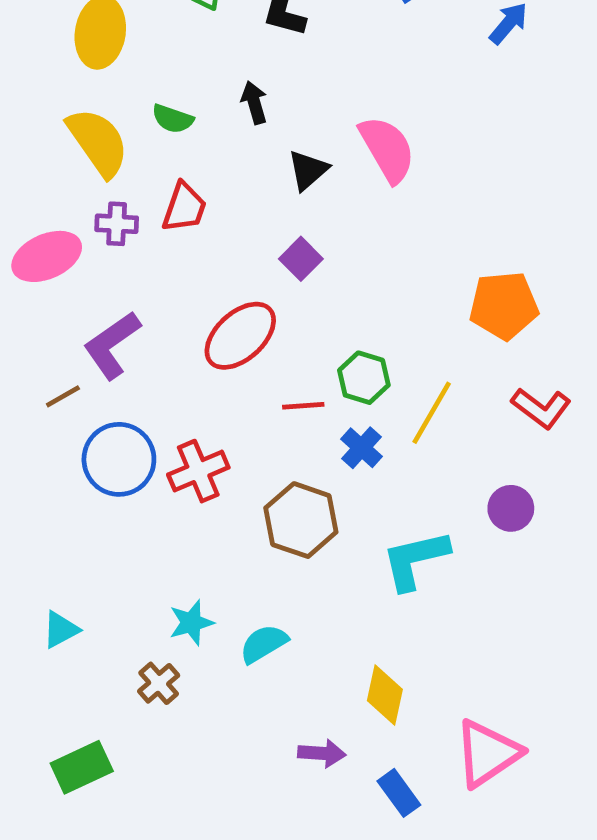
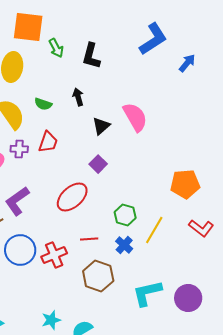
red line: (303, 406) -> (89, 239), moved
purple circle: (511, 508) -> (188, 298), moved, size x1.4

